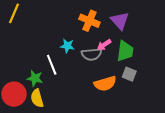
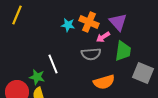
pink arrow: (104, 45) -> (103, 37), moved
cyan star: (67, 46) -> (68, 25), moved
gray square: (129, 74) -> (143, 73), moved, size x1.5

